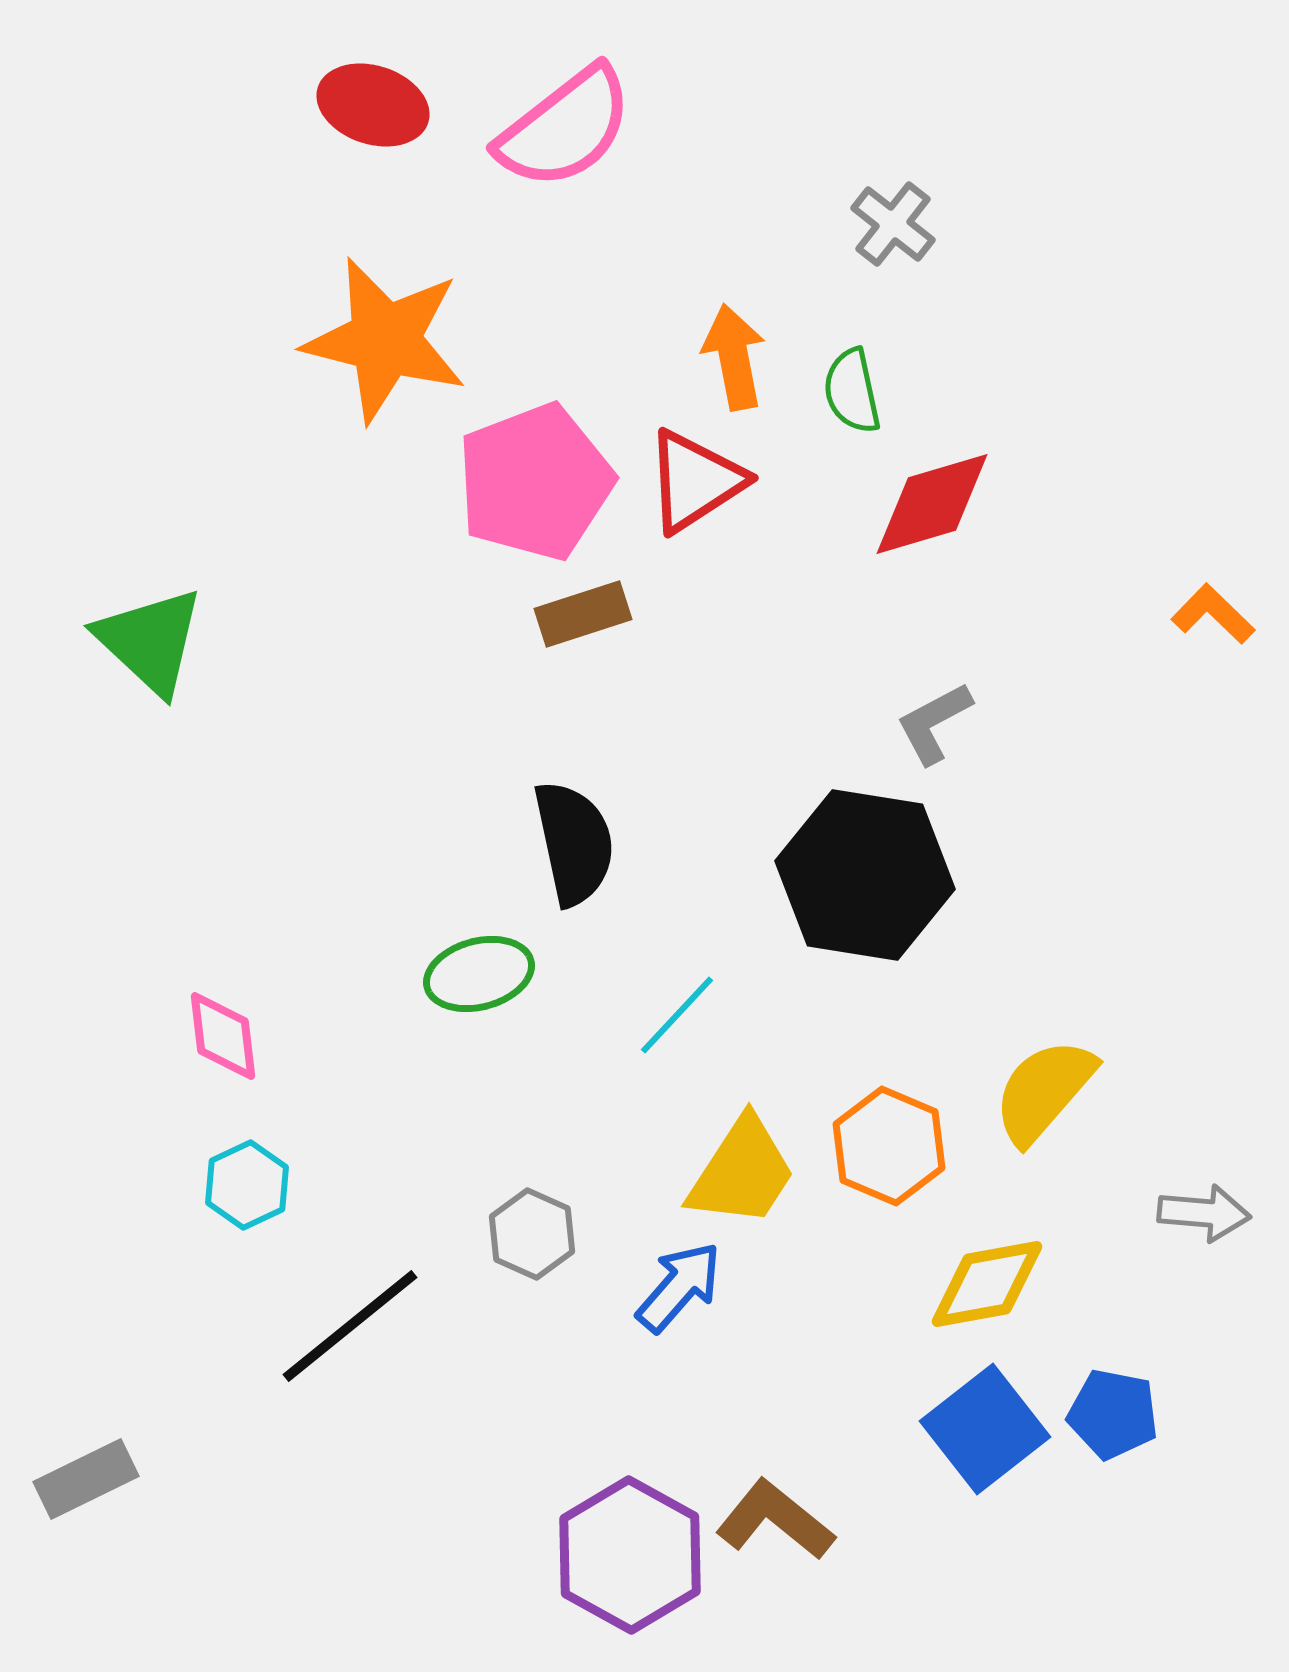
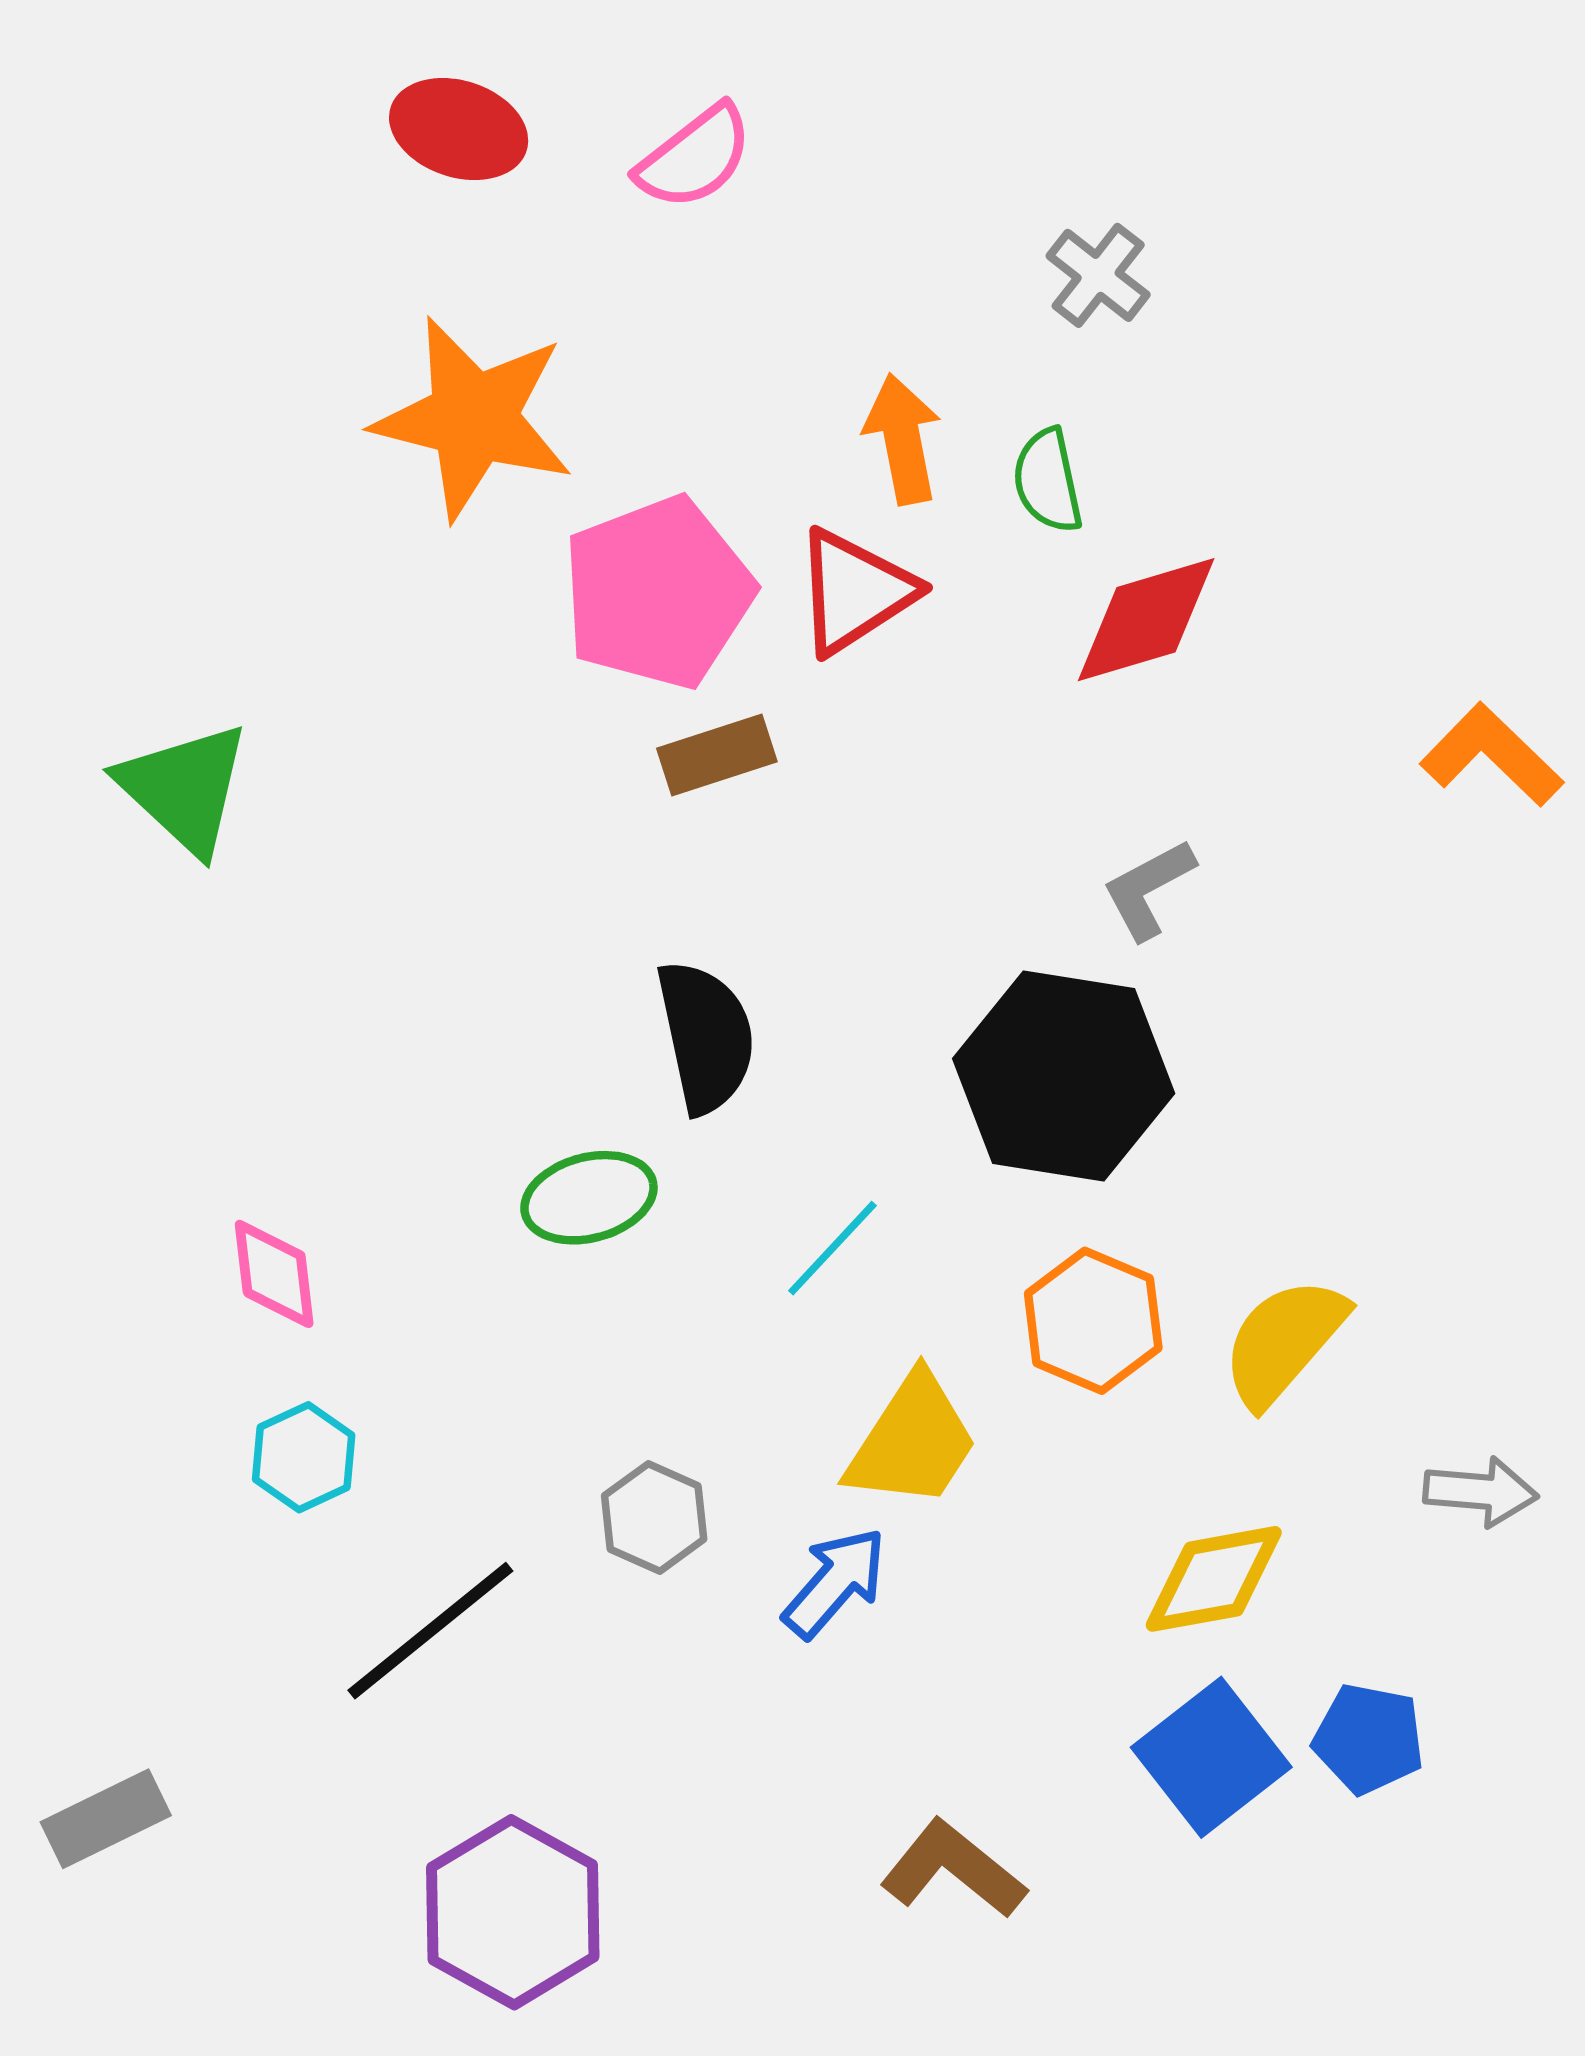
pink semicircle: (565, 128) -> (695, 157), size x0.7
orange L-shape: (1213, 614) -> (1492, 755), size x1.4
orange hexagon: (889, 1146) -> (1093, 1321), moved
purple hexagon: (630, 1555) -> (513, 1912), moved

